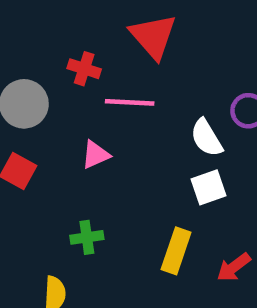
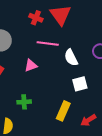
red cross: (84, 69) -> (36, 18), moved
white semicircle: (206, 138) -> (71, 58), moved

